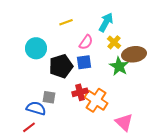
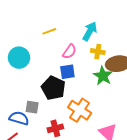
yellow cross: (114, 42) -> (98, 52), turned -32
black pentagon: (61, 66) -> (53, 88), moved, turned -30
red cross: (80, 92) -> (55, 128), moved

